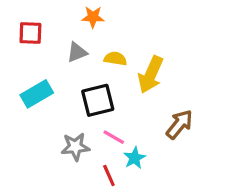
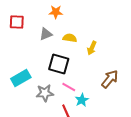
yellow arrow: (151, 75) -> (92, 48), size x0.6
cyan rectangle: (37, 94) -> (21, 78), moved
black square: (98, 100) -> (59, 64), turned 30

